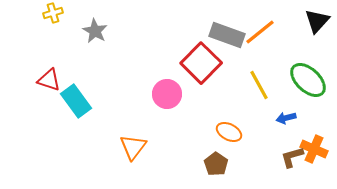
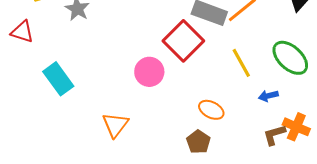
red triangle: (49, 80) -> (22, 32), moved

